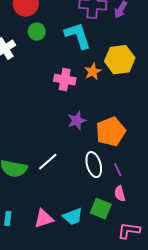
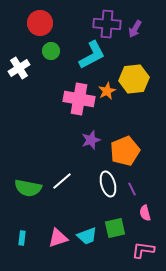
cyan L-shape: (78, 36) -> (92, 55), turned 80
pink cross: (65, 80) -> (79, 99), size x1.4
pink semicircle: (120, 194) -> (145, 213), moved
green square: (101, 209) -> (115, 228), turned -35

